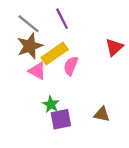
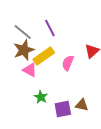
pink semicircle: (71, 66) -> (68, 63), moved
purple square: (61, 119) -> (63, 109), moved

